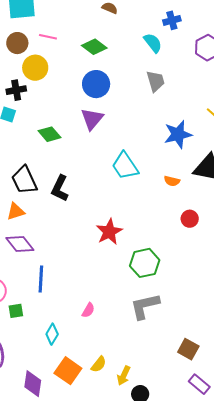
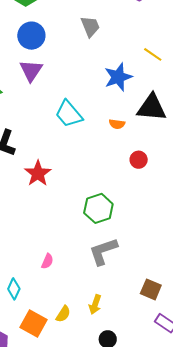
red star: (109, 232) -> (38, 173), moved
yellow arrow: (124, 376) -> (95, 304), moved

